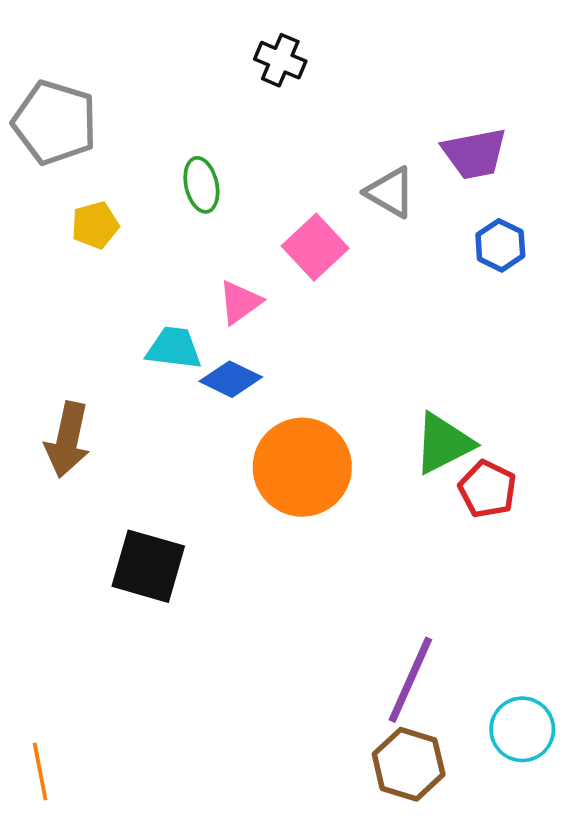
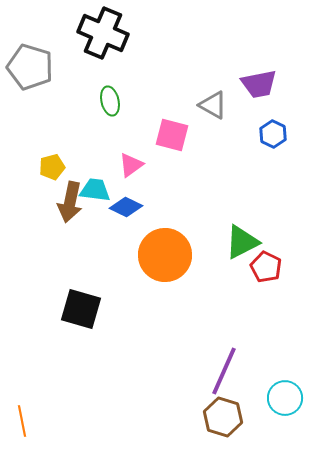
black cross: (280, 60) -> (103, 33), moved, size x1.8
yellow pentagon: (95, 225) -> (52, 167), moved
pink square: (315, 247) -> (172, 135), turned -32
brown arrow: (68, 440) -> (70, 202), moved

